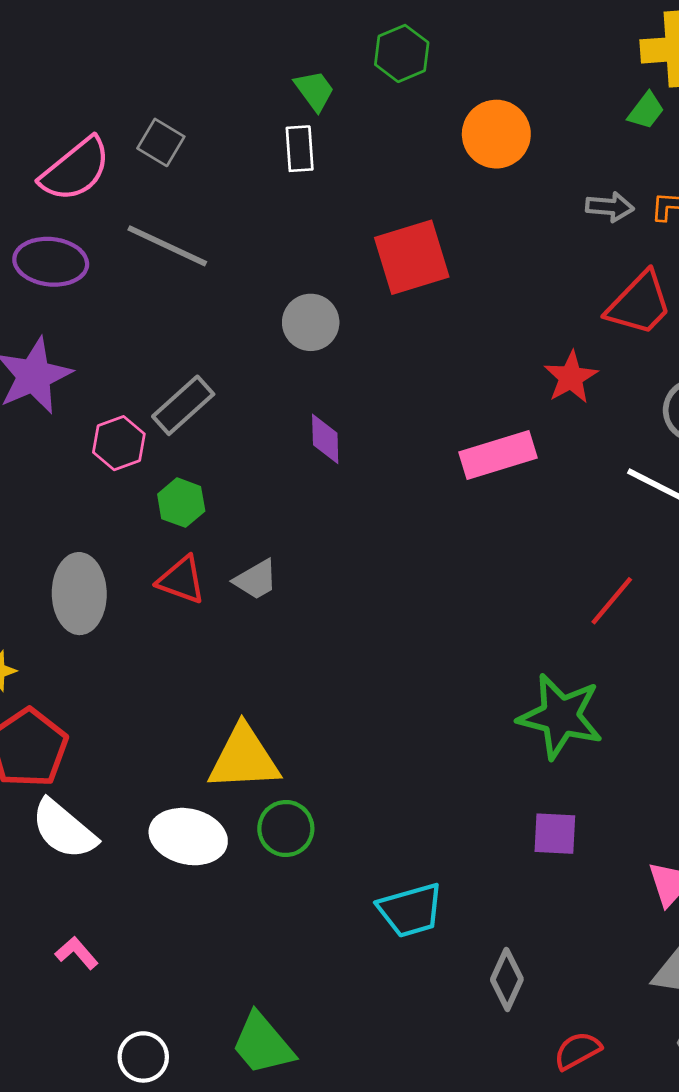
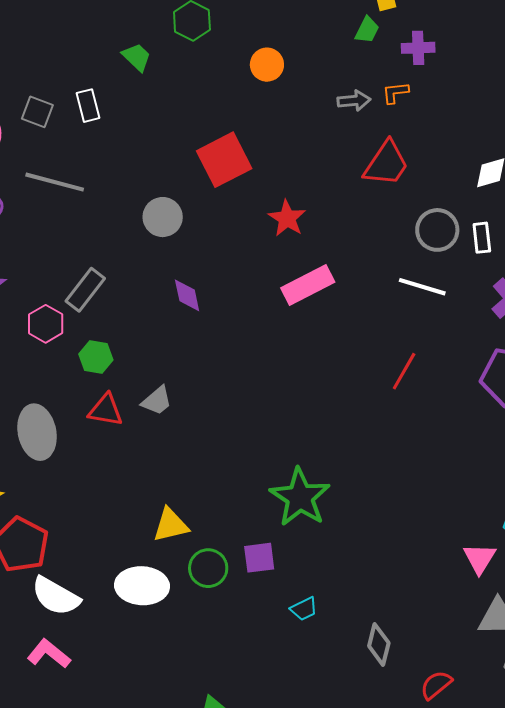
orange circle: (496, 134) -> (267, 65), size x0.7
white rectangle: (300, 149) -> (88, 106), moved
red star: (571, 377) -> (287, 218), moved
green star: (560, 716) -> (300, 497), moved, turned 30
yellow triangle: (244, 758) -> (171, 525), size x0.7
purple square: (555, 834) -> (259, 558), moved
cyan trapezoid: (410, 910) -> (304, 609), size x0.6
pink L-shape: (77, 953) -> (49, 654), moved, size x1.4

